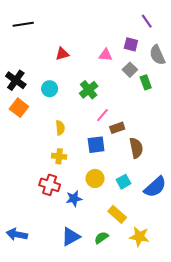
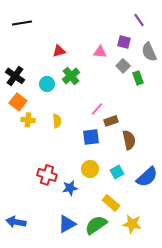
green cross: (89, 90) -> (71, 76), moved
yellow cross: (59, 156) -> (28, 120), moved
green semicircle: (101, 238) -> (96, 225), size x1.6

